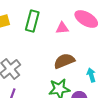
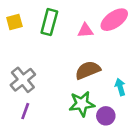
pink ellipse: (86, 19) -> (114, 20), turned -65

